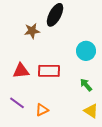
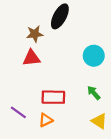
red triangle: (21, 71) -> (31, 58), moved
red rectangle: (49, 71) -> (53, 97), moved

